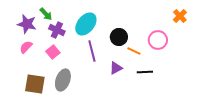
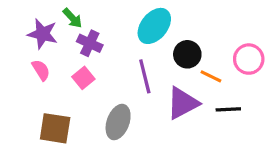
cyan ellipse: (86, 24) -> (154, 26), moved
pink semicircle: (26, 47) -> (41, 70), turned 104
purple triangle: (116, 68) -> (183, 103), size x1.6
gray ellipse: (63, 80) -> (118, 122), moved

